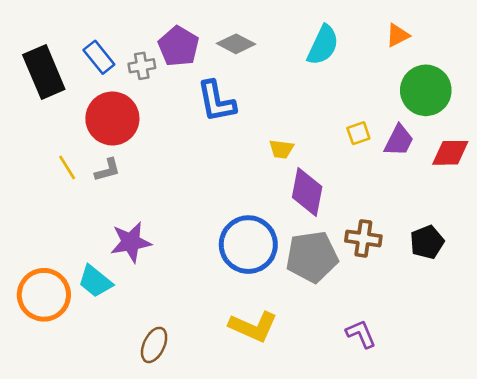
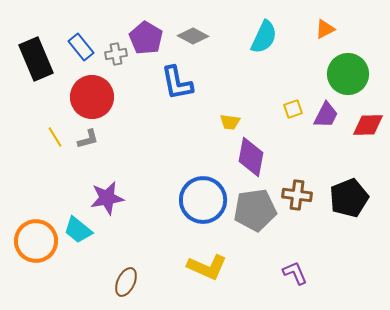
black pentagon: (427, 242) -> (349, 198), size x1.4

